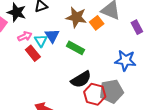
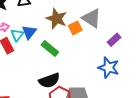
purple rectangle: (137, 27) -> (114, 40), turned 64
blue star: (125, 61) -> (109, 68), moved

